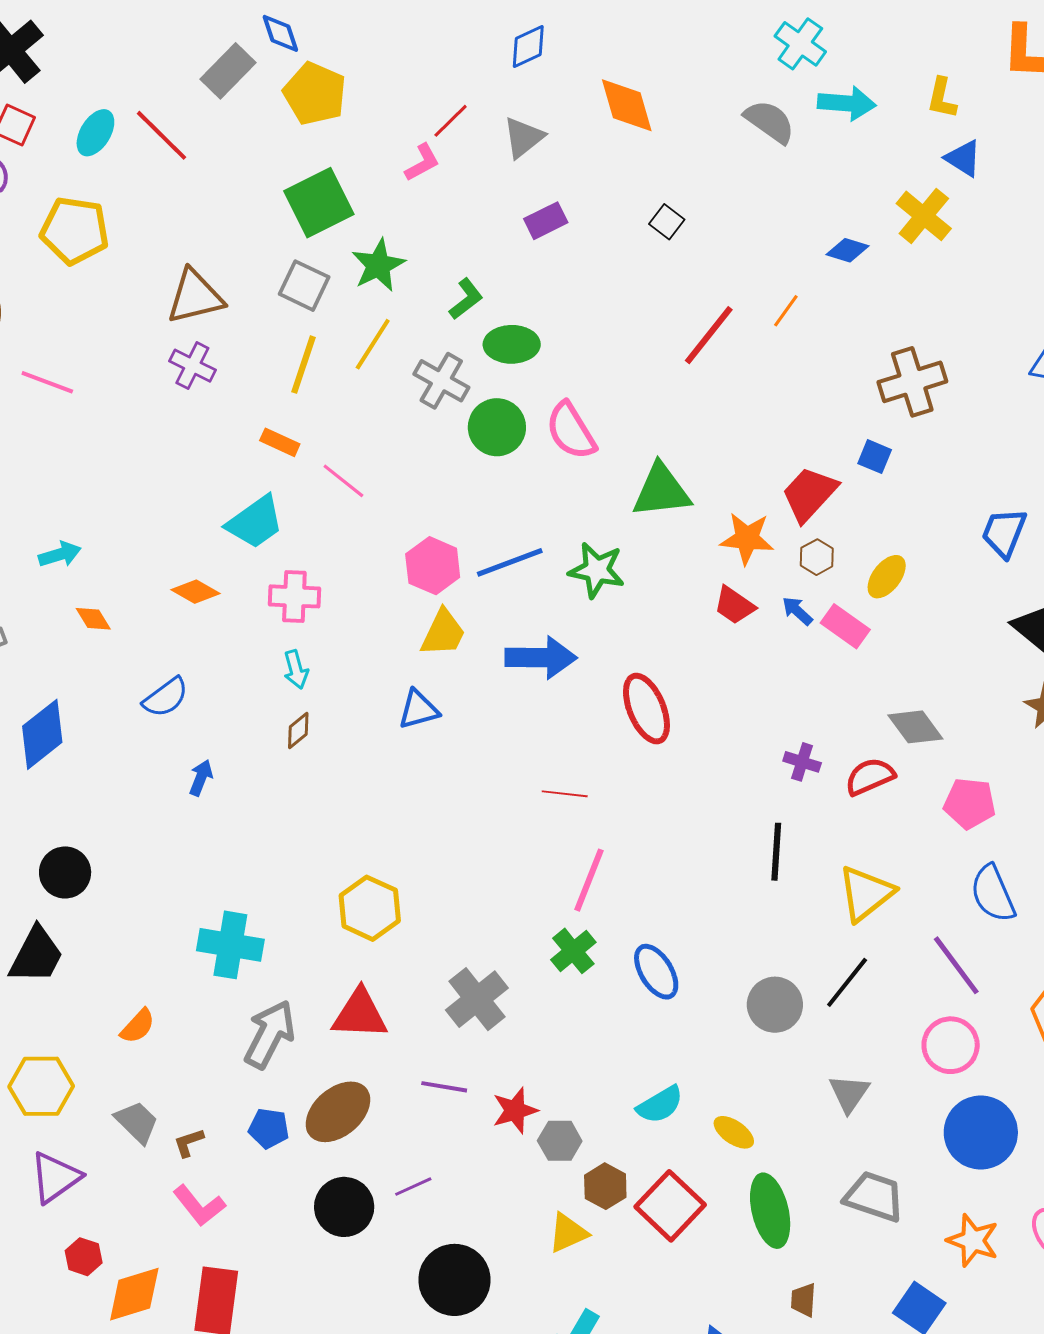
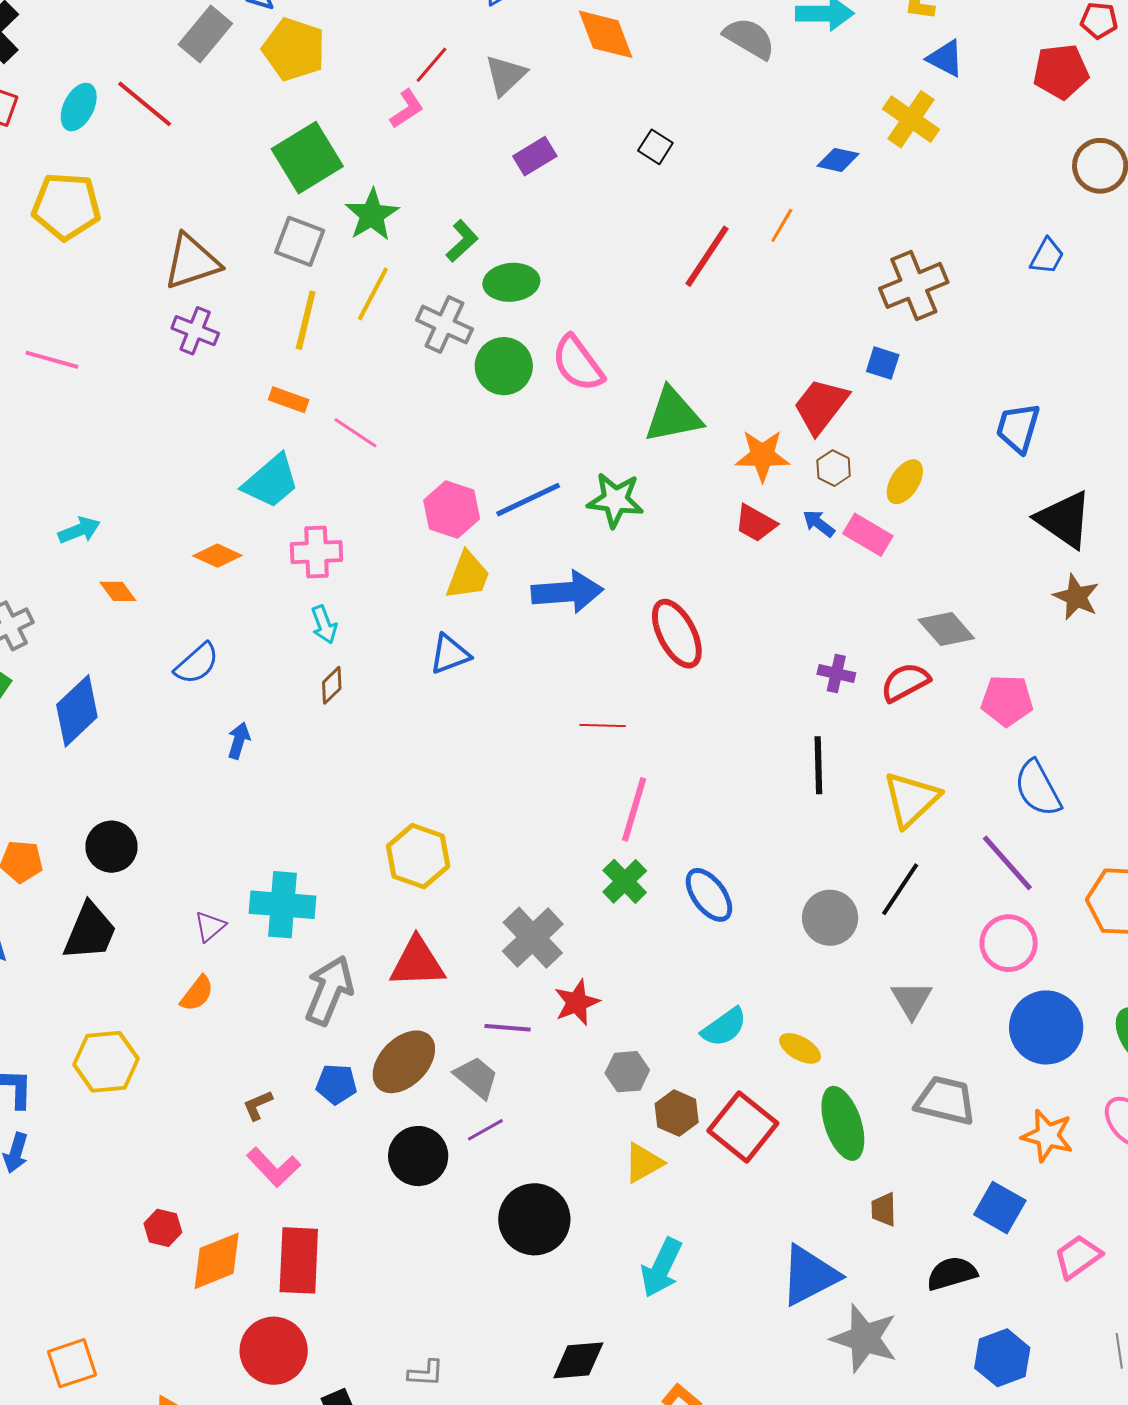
red star: (515, 1110) -> (577, 1002), moved
gray trapezoid: (137, 1122) -> (476, 1077), moved
purple triangle: (55, 1177) -> (210, 926), moved, size x0.6

